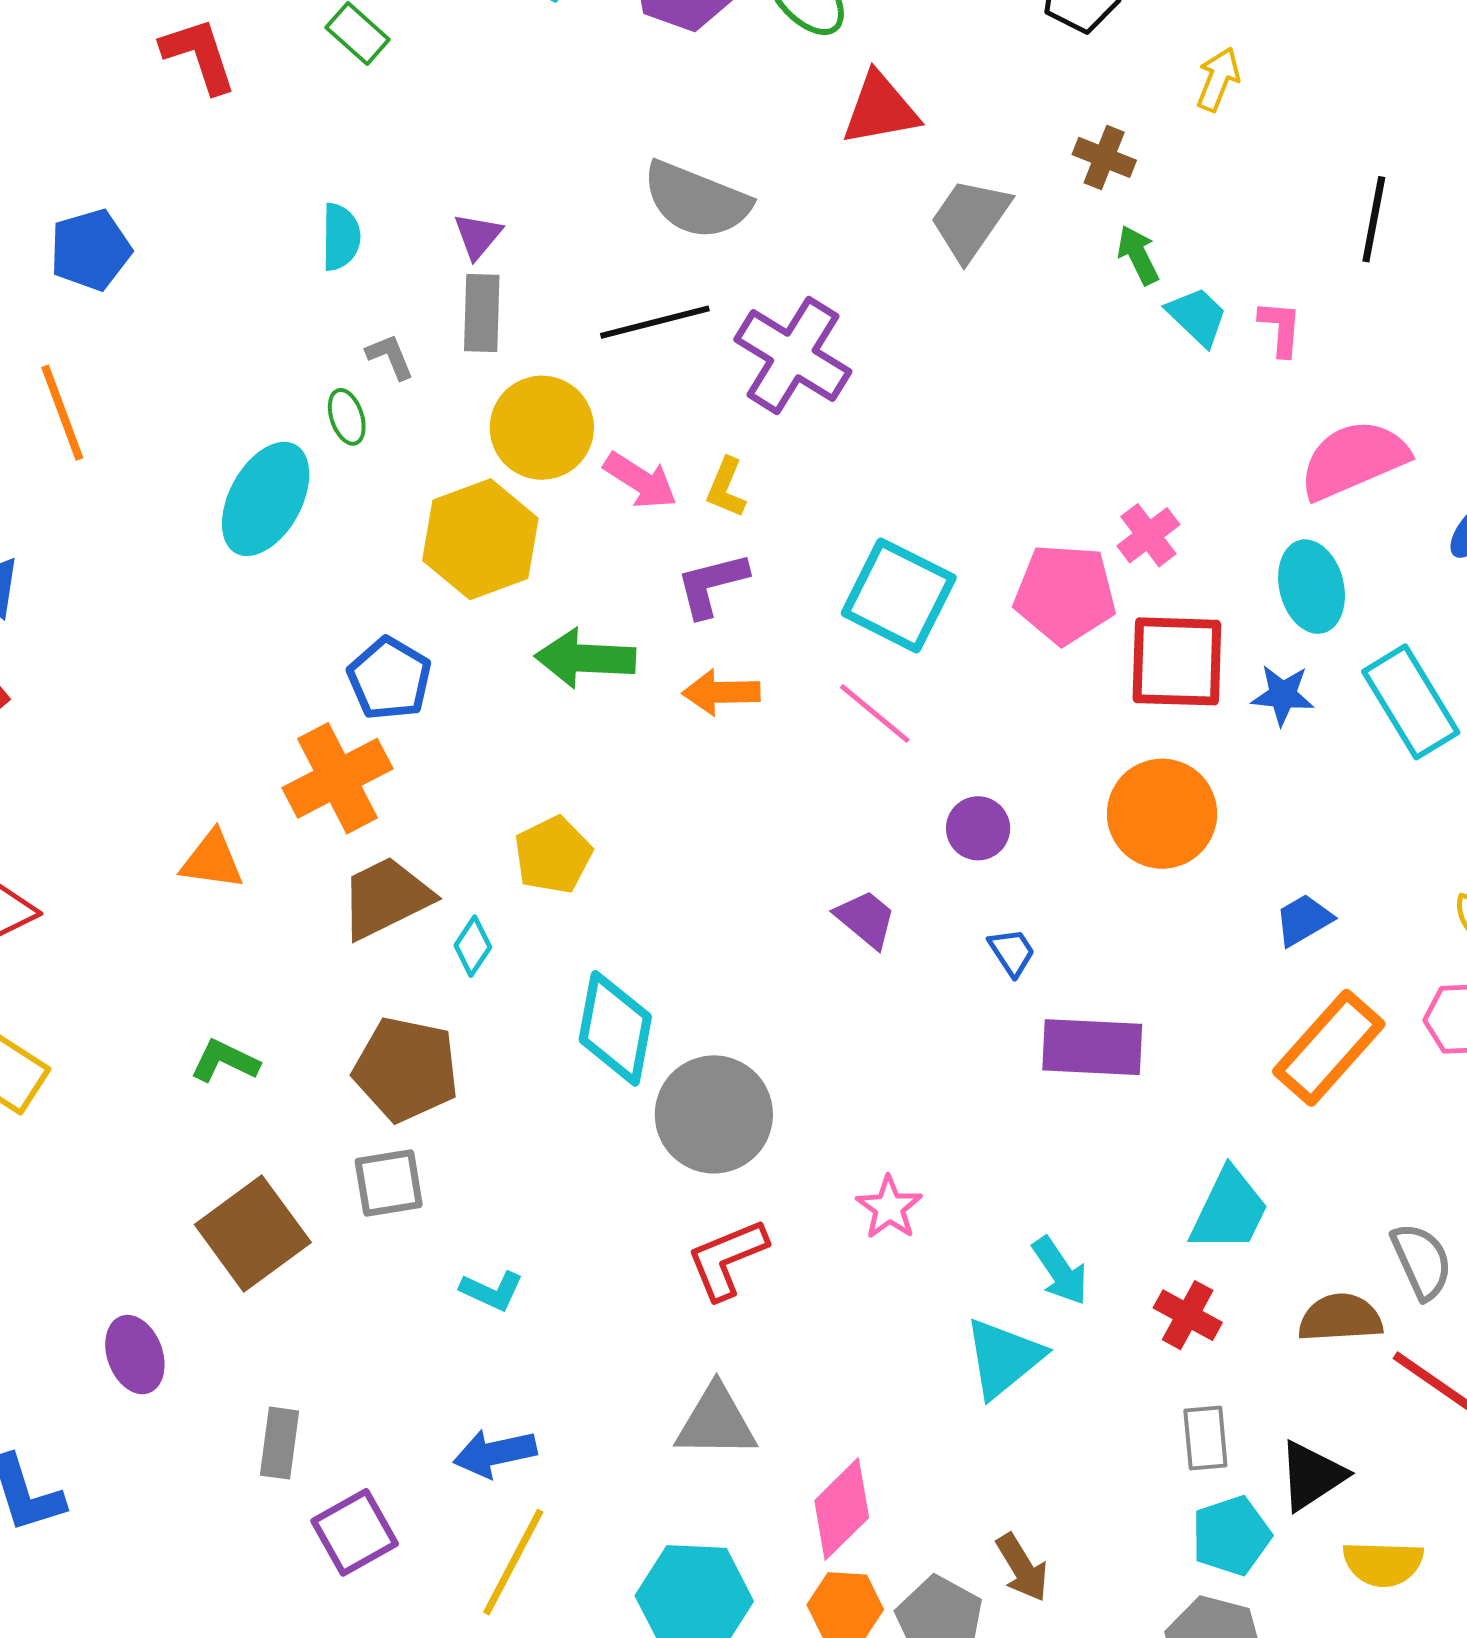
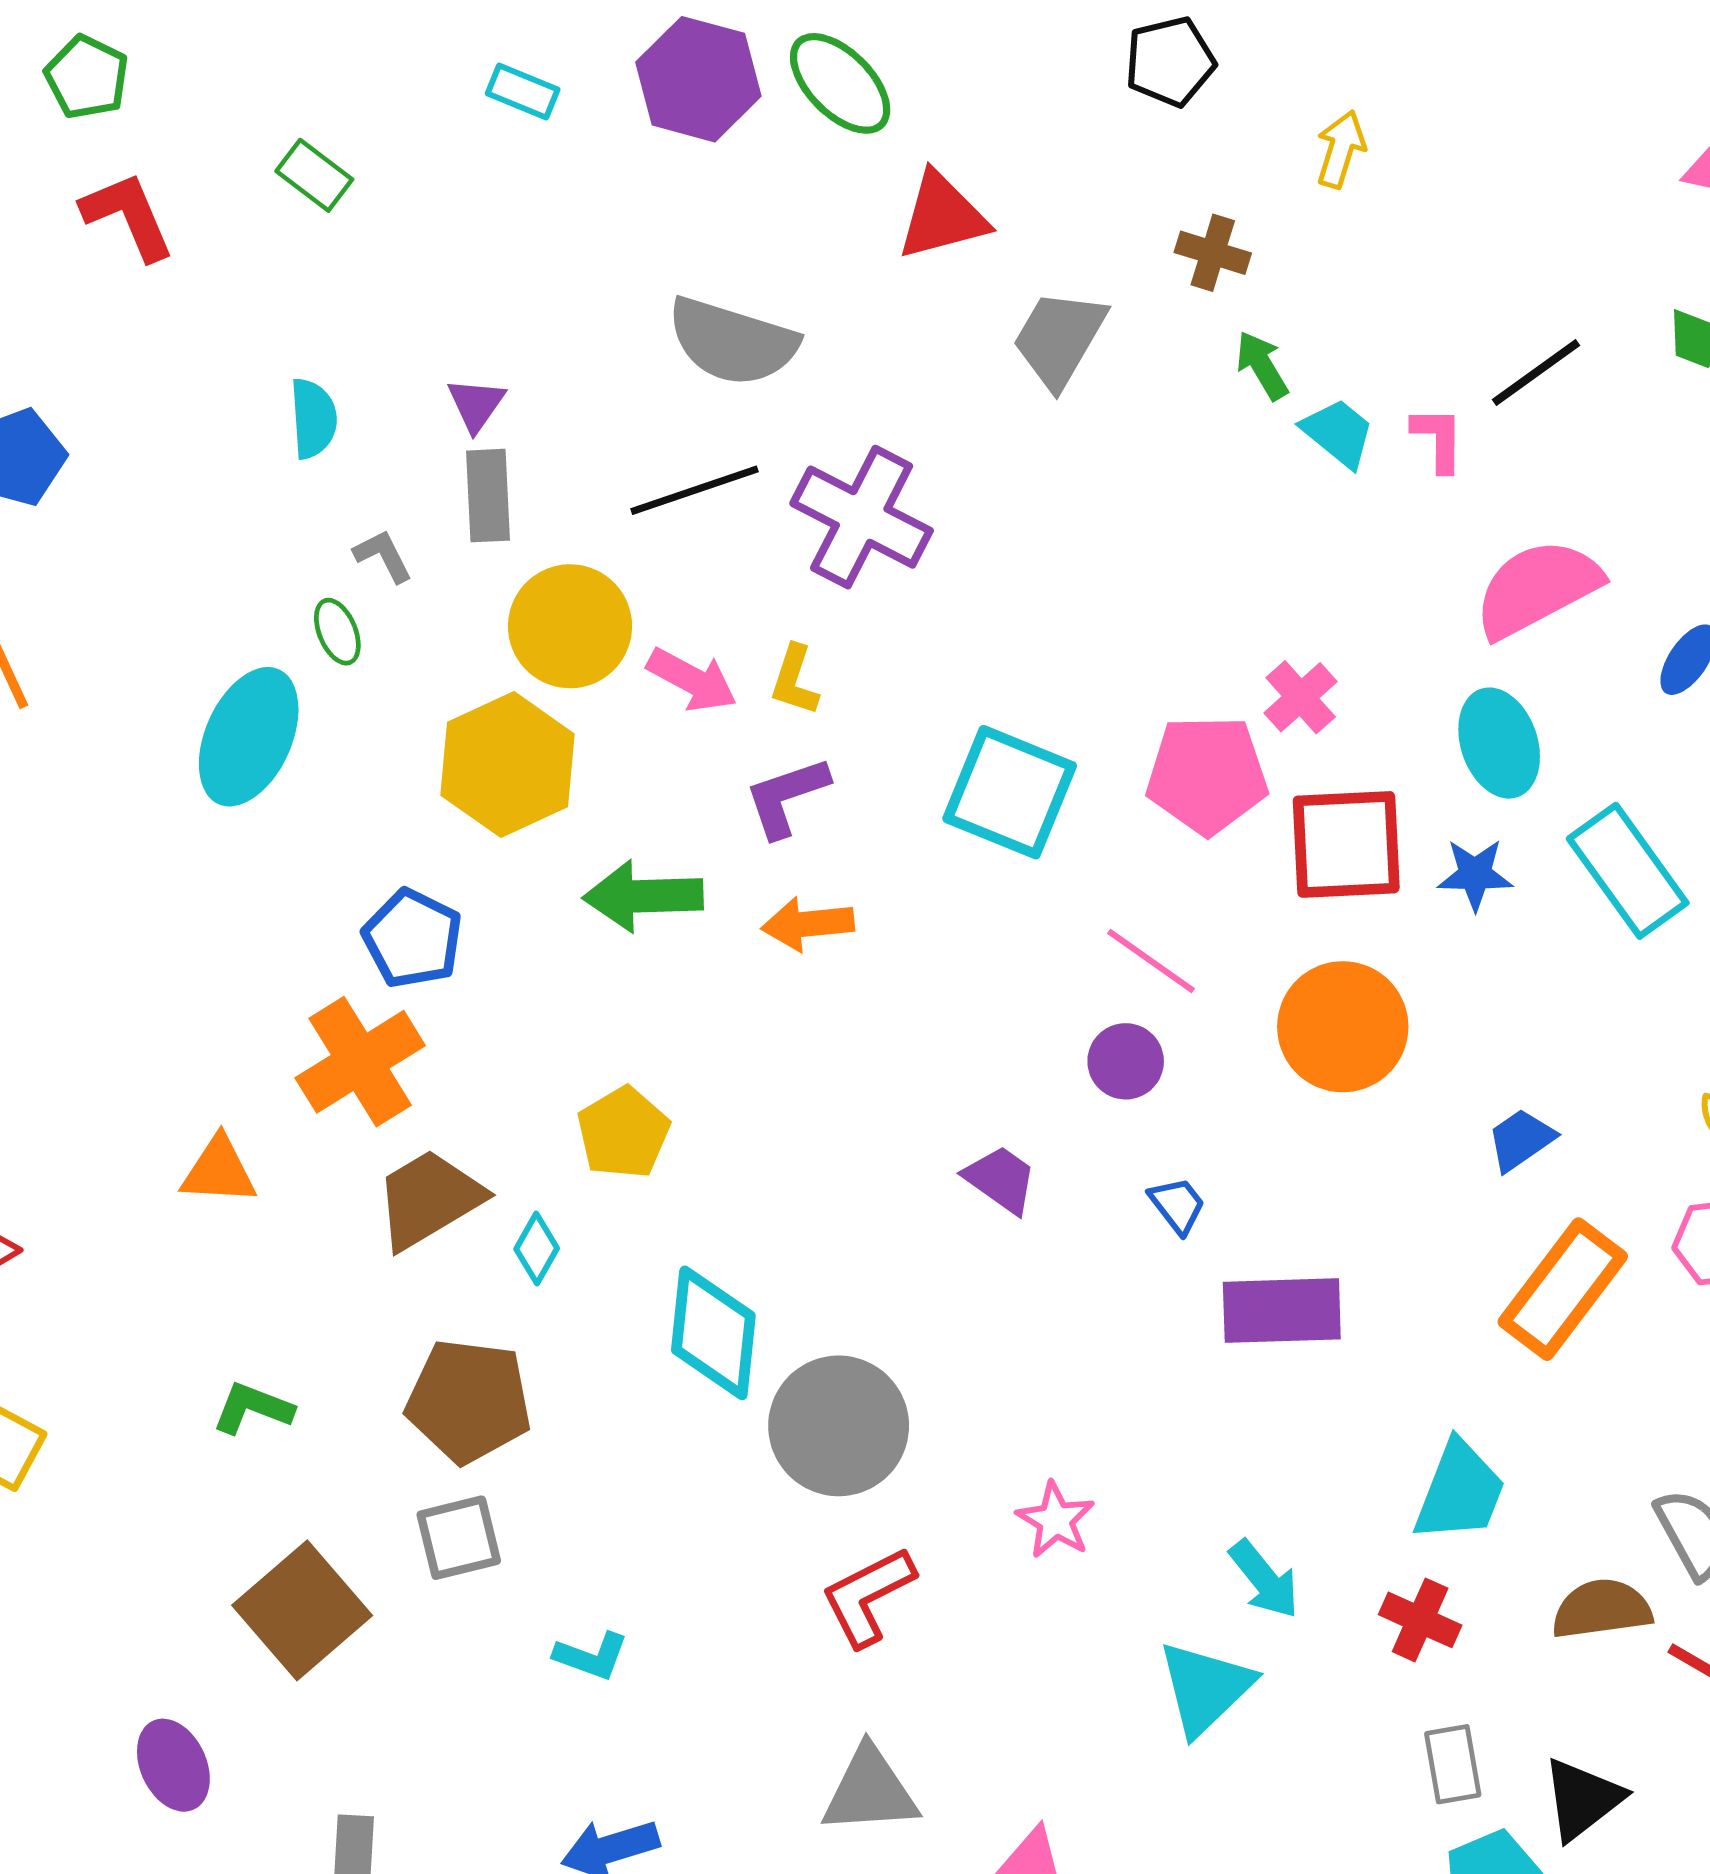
black line: (1374, 219) -> (1536, 372), moved, turned 48
pink line: (875, 713) -> (1151, 961), moved

